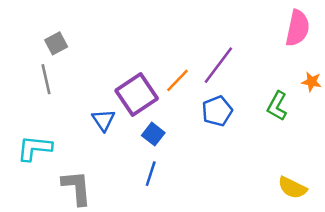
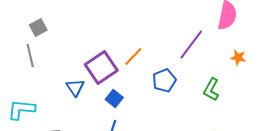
purple line: (218, 65) -> (191, 45), moved
green L-shape: (277, 106) -> (211, 90), moved

